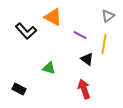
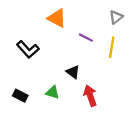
black L-shape: (26, 31) -> (28, 49), moved
black triangle: (87, 59) -> (73, 72), moved
green triangle: (49, 68) -> (53, 92), moved

